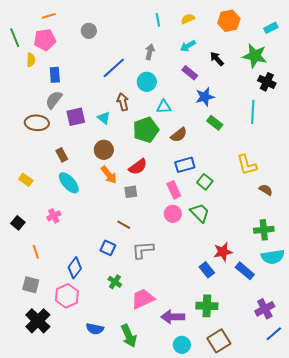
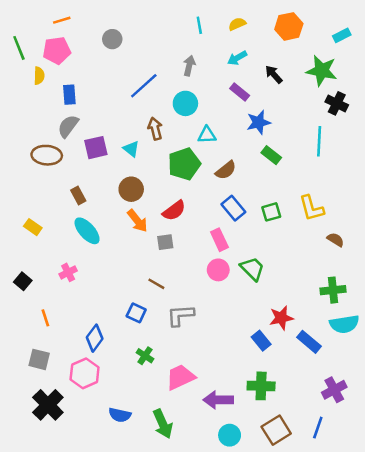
blue rectangle: (185, 165) -> (233, 208), turned 66
green square: (205, 182) -> (271, 212), moved, turned 35
blue line: (274, 334) -> (318, 428), moved, turned -30

